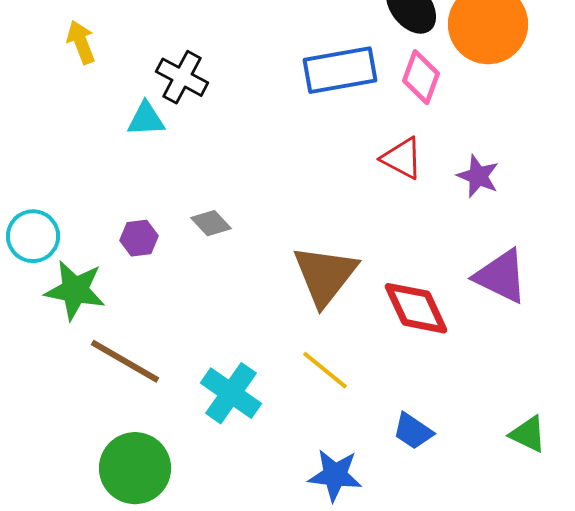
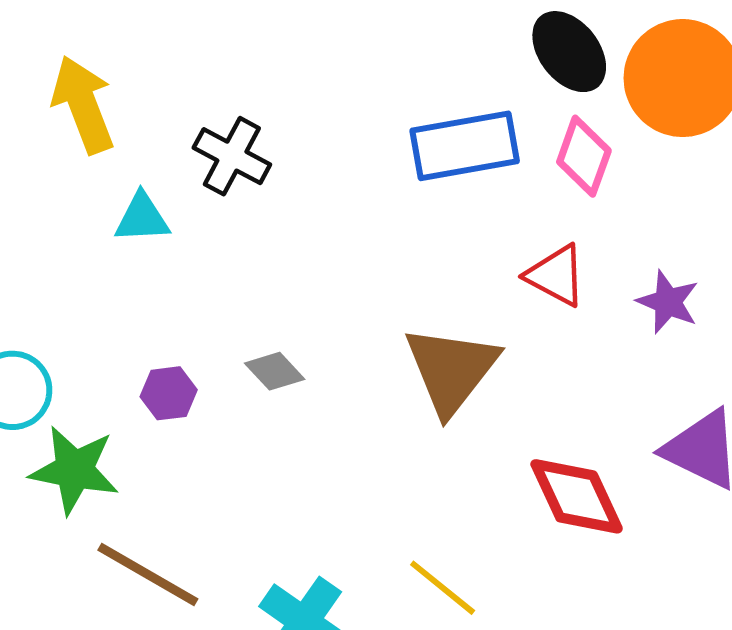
yellow arrow: (81, 42) -> (83, 105), size x1.5
cyan triangle: (146, 119) -> (142, 218), moved
brown triangle: (325, 275) -> (451, 370), moved

